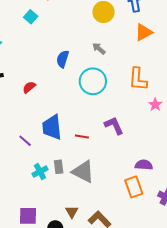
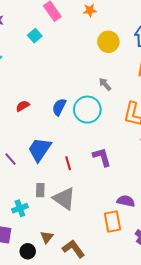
gray arrow: (99, 49) -> (105, 84), moved
blue semicircle: (63, 59) -> (59, 107), moved
blue trapezoid: (52, 127) -> (39, 149), turned 32
red line: (82, 137) -> (68, 163), turned 56
cyan cross: (40, 172) -> (20, 208), moved

